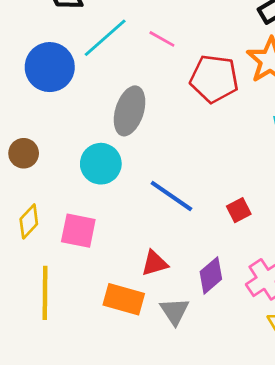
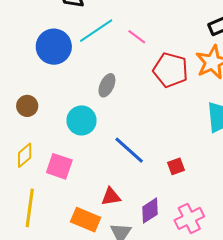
gray ellipse: (130, 111) -> (107, 85), size x0.7

